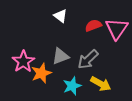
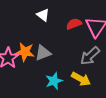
gray arrow: (88, 59) -> (90, 56), moved
orange star: (41, 73) -> (25, 52), moved, turned 30

